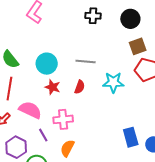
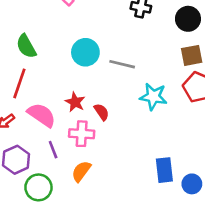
cyan circle: (47, 64) -> (85, 52), moved
red star: (53, 87) -> (75, 102), moved
red semicircle: (80, 87) -> (101, 112), moved, turned -64

